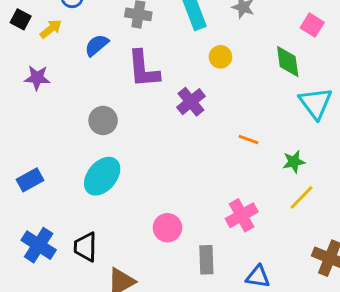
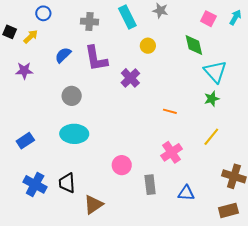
blue semicircle: (97, 45) -> (63, 55), moved
orange line: (248, 139) -> (170, 111), moved
green star: (294, 162) -> (212, 99), moved
cyan ellipse: (102, 176) -> (74, 134), turned 56

